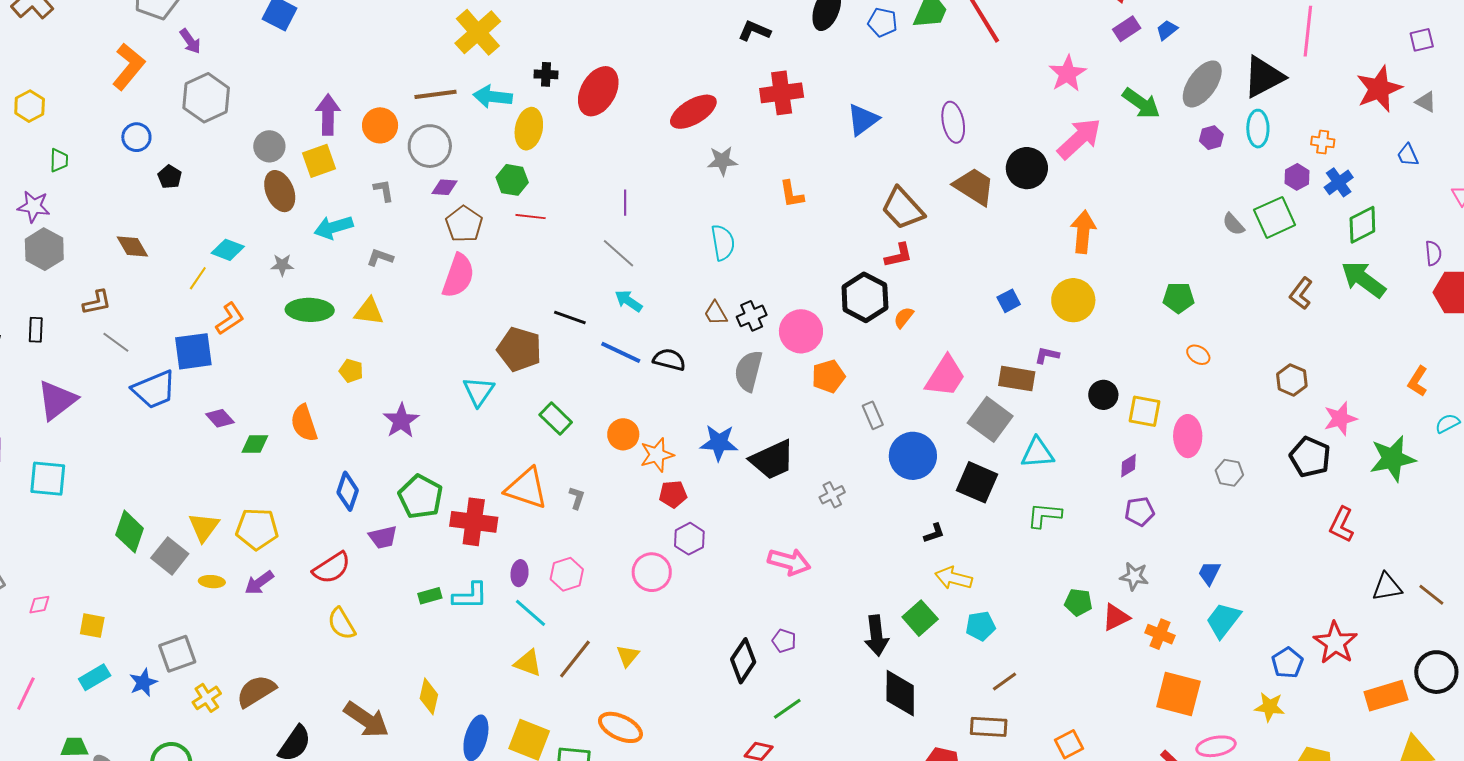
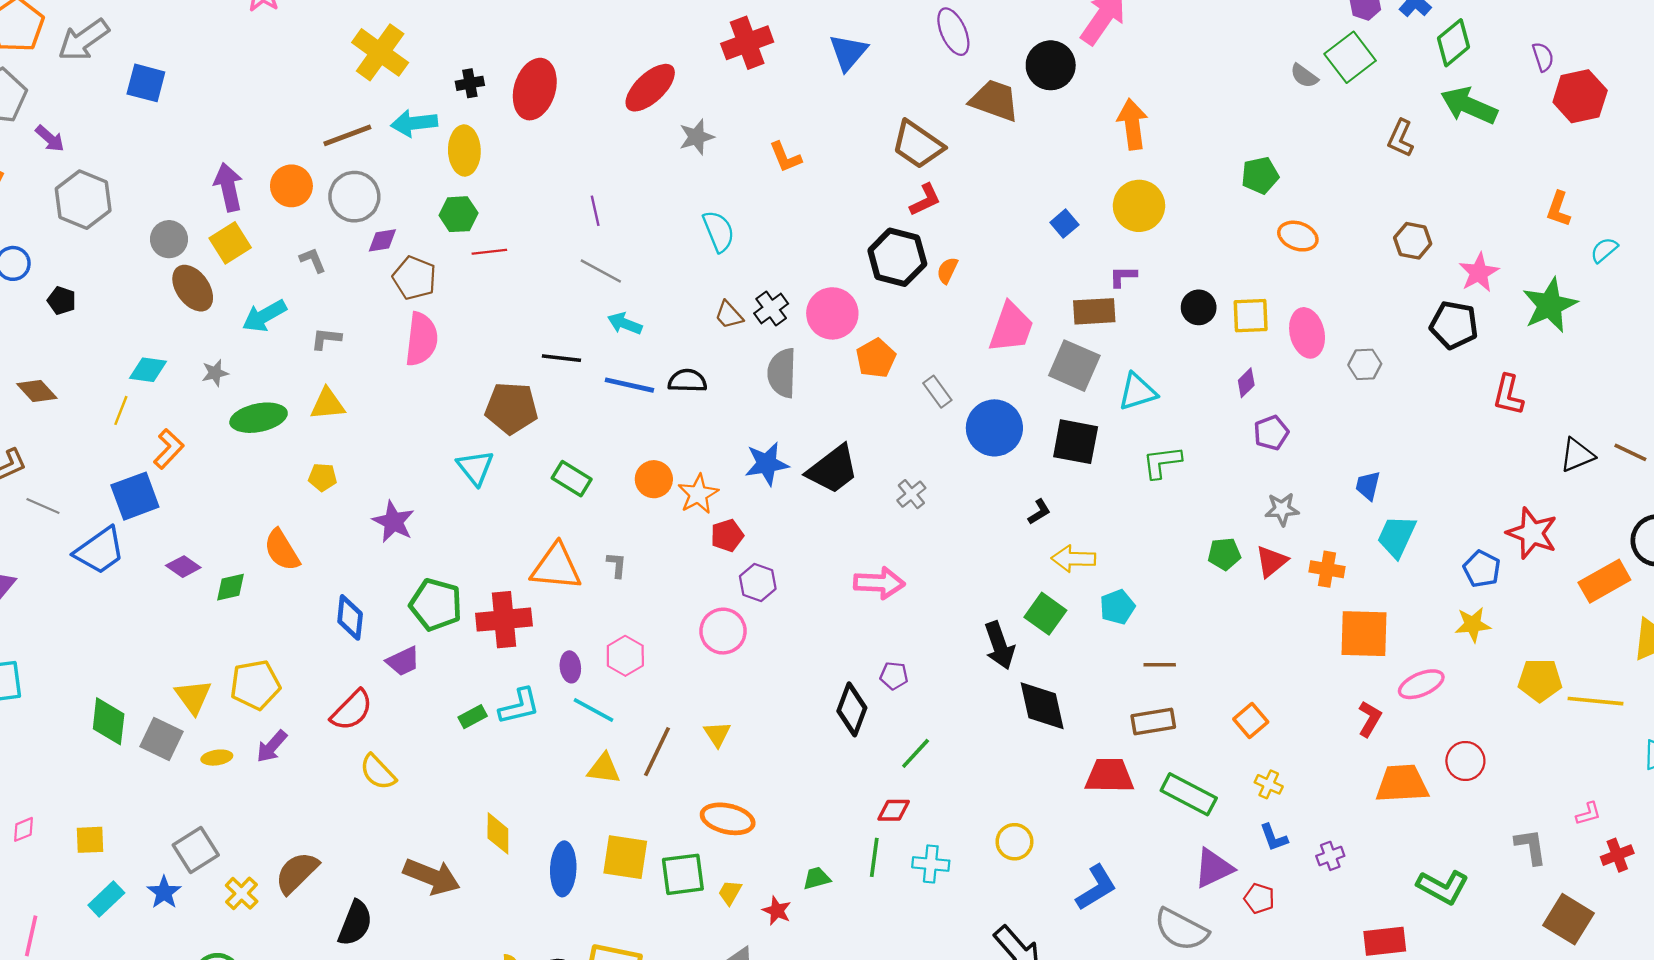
orange ellipse: (1198, 355) -> (1298, 236), size x1.4
brown line: (1005, 682) -> (1160, 665), turned 48

